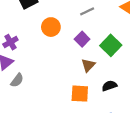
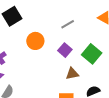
brown triangle: (88, 65) -> (72, 74), turned 40

